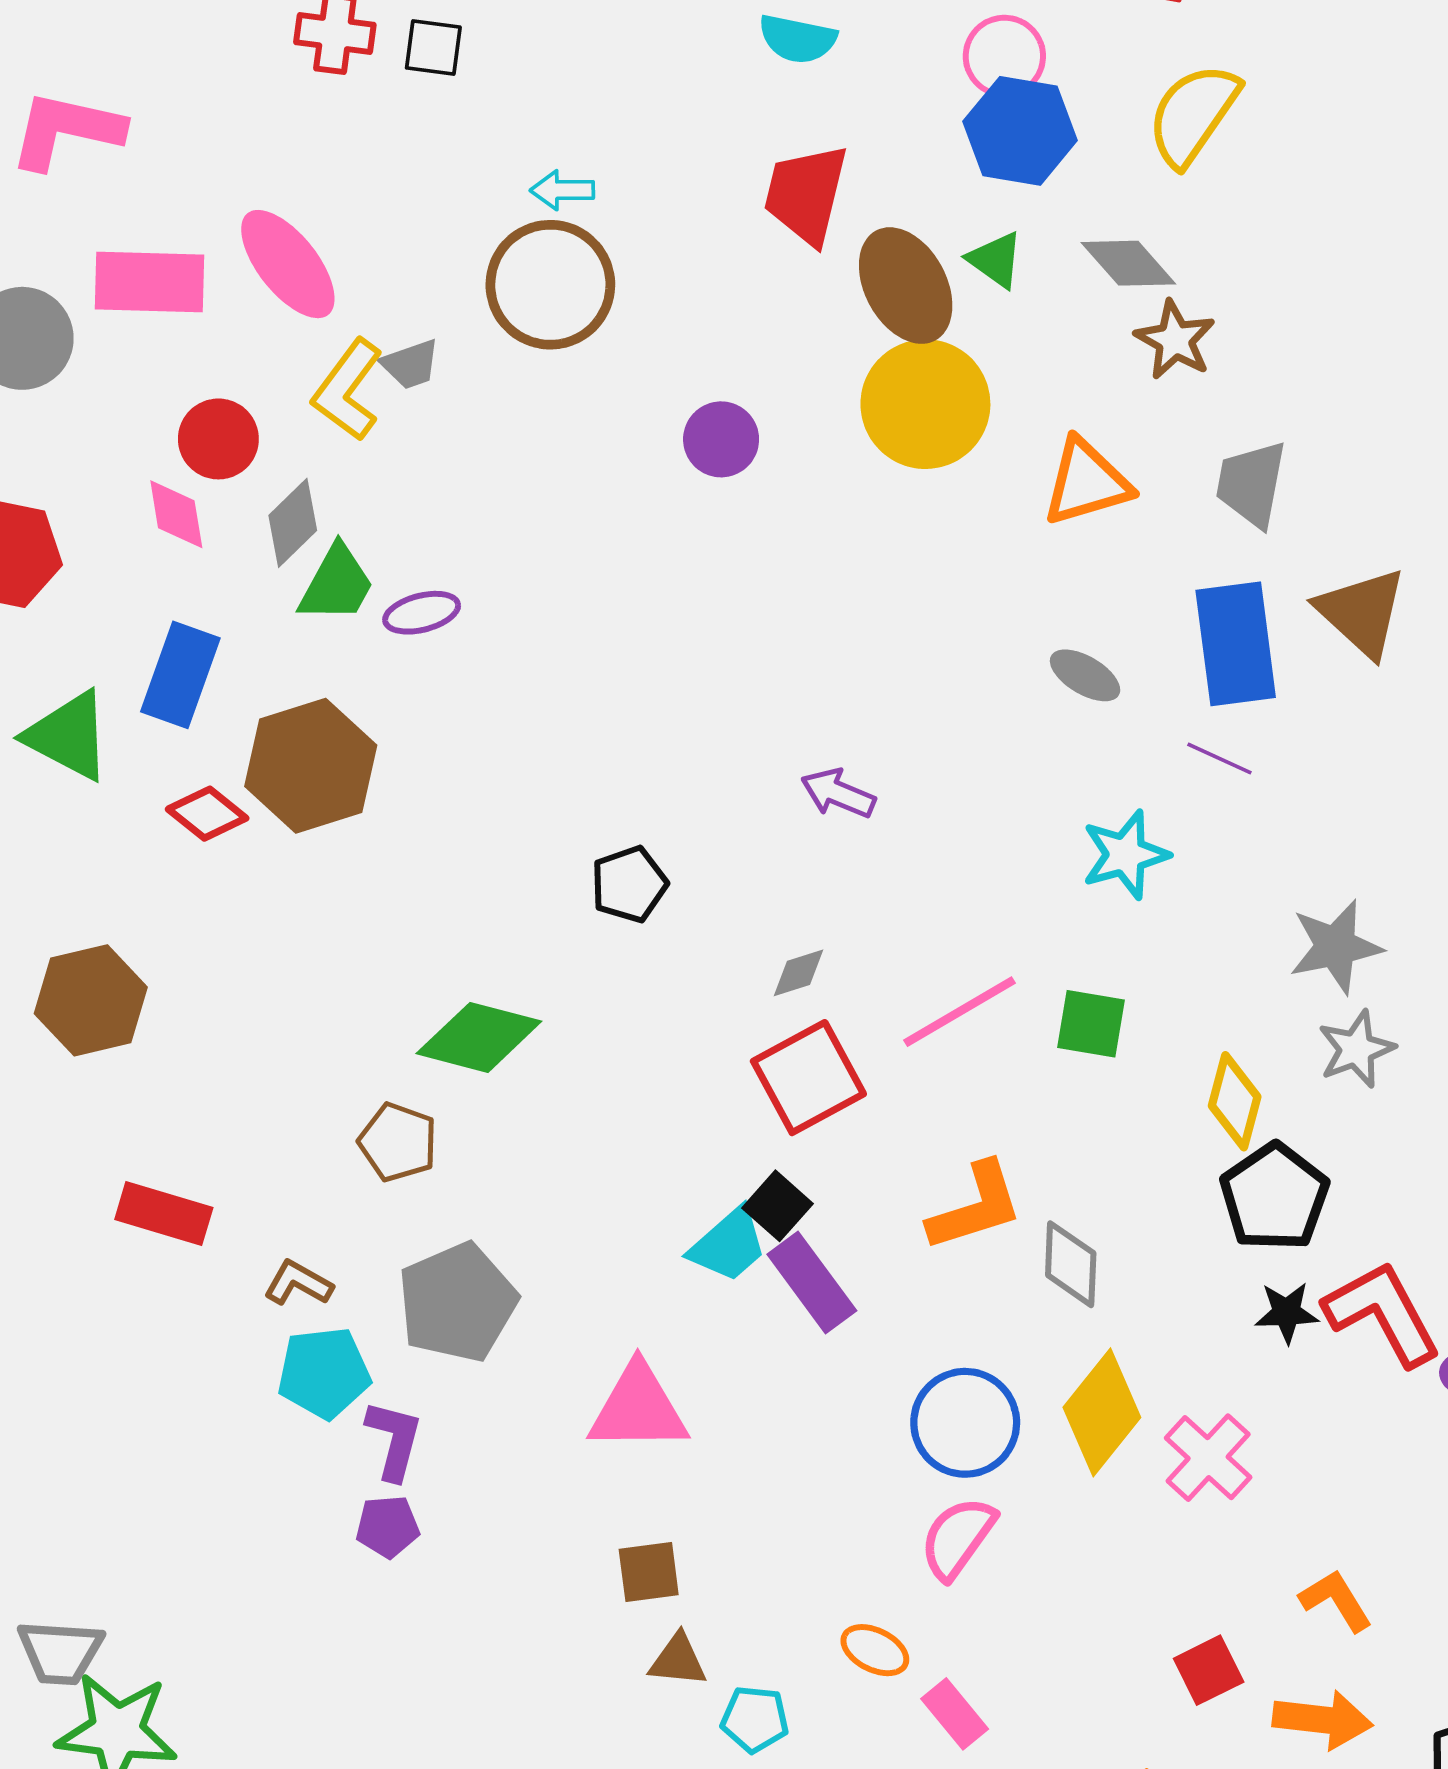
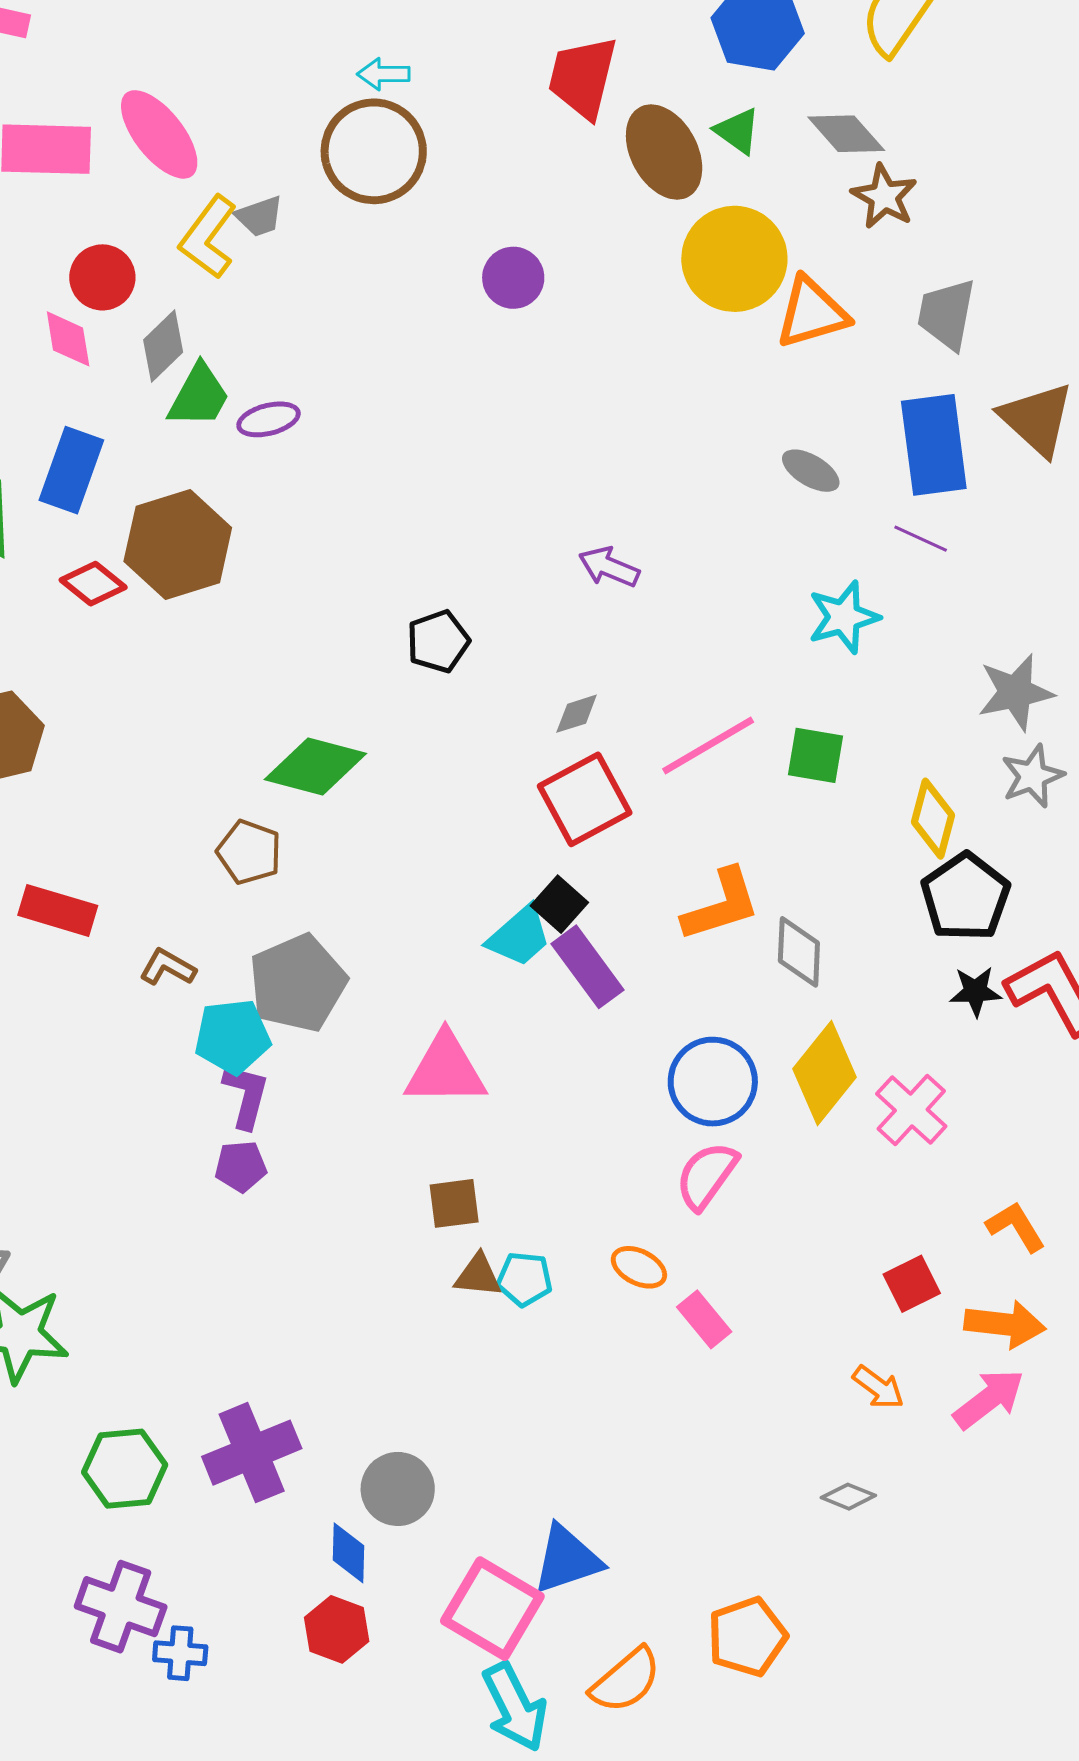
yellow circle: (925, 404) -> (734, 259), moved
cyan pentagon: (324, 1373) -> (232, 1037), moved
cyan pentagon: (755, 1719) -> (525, 1279), moved

